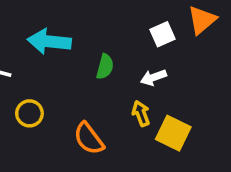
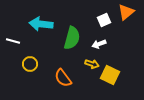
green semicircle: (105, 67) -> (72, 38), size x1.6
yellow arrow: (141, 113) -> (92, 64), turned 128

